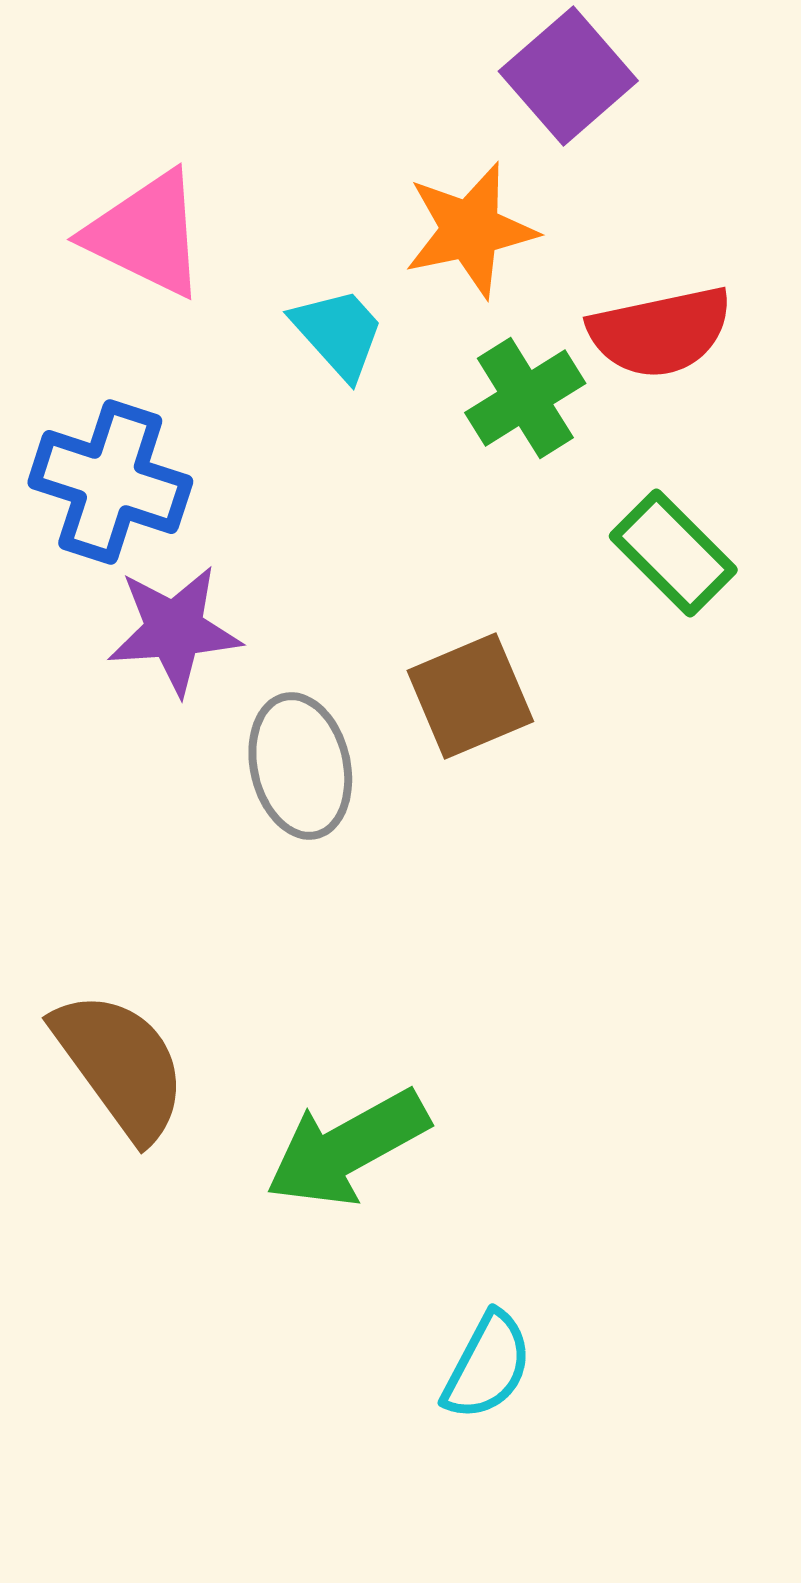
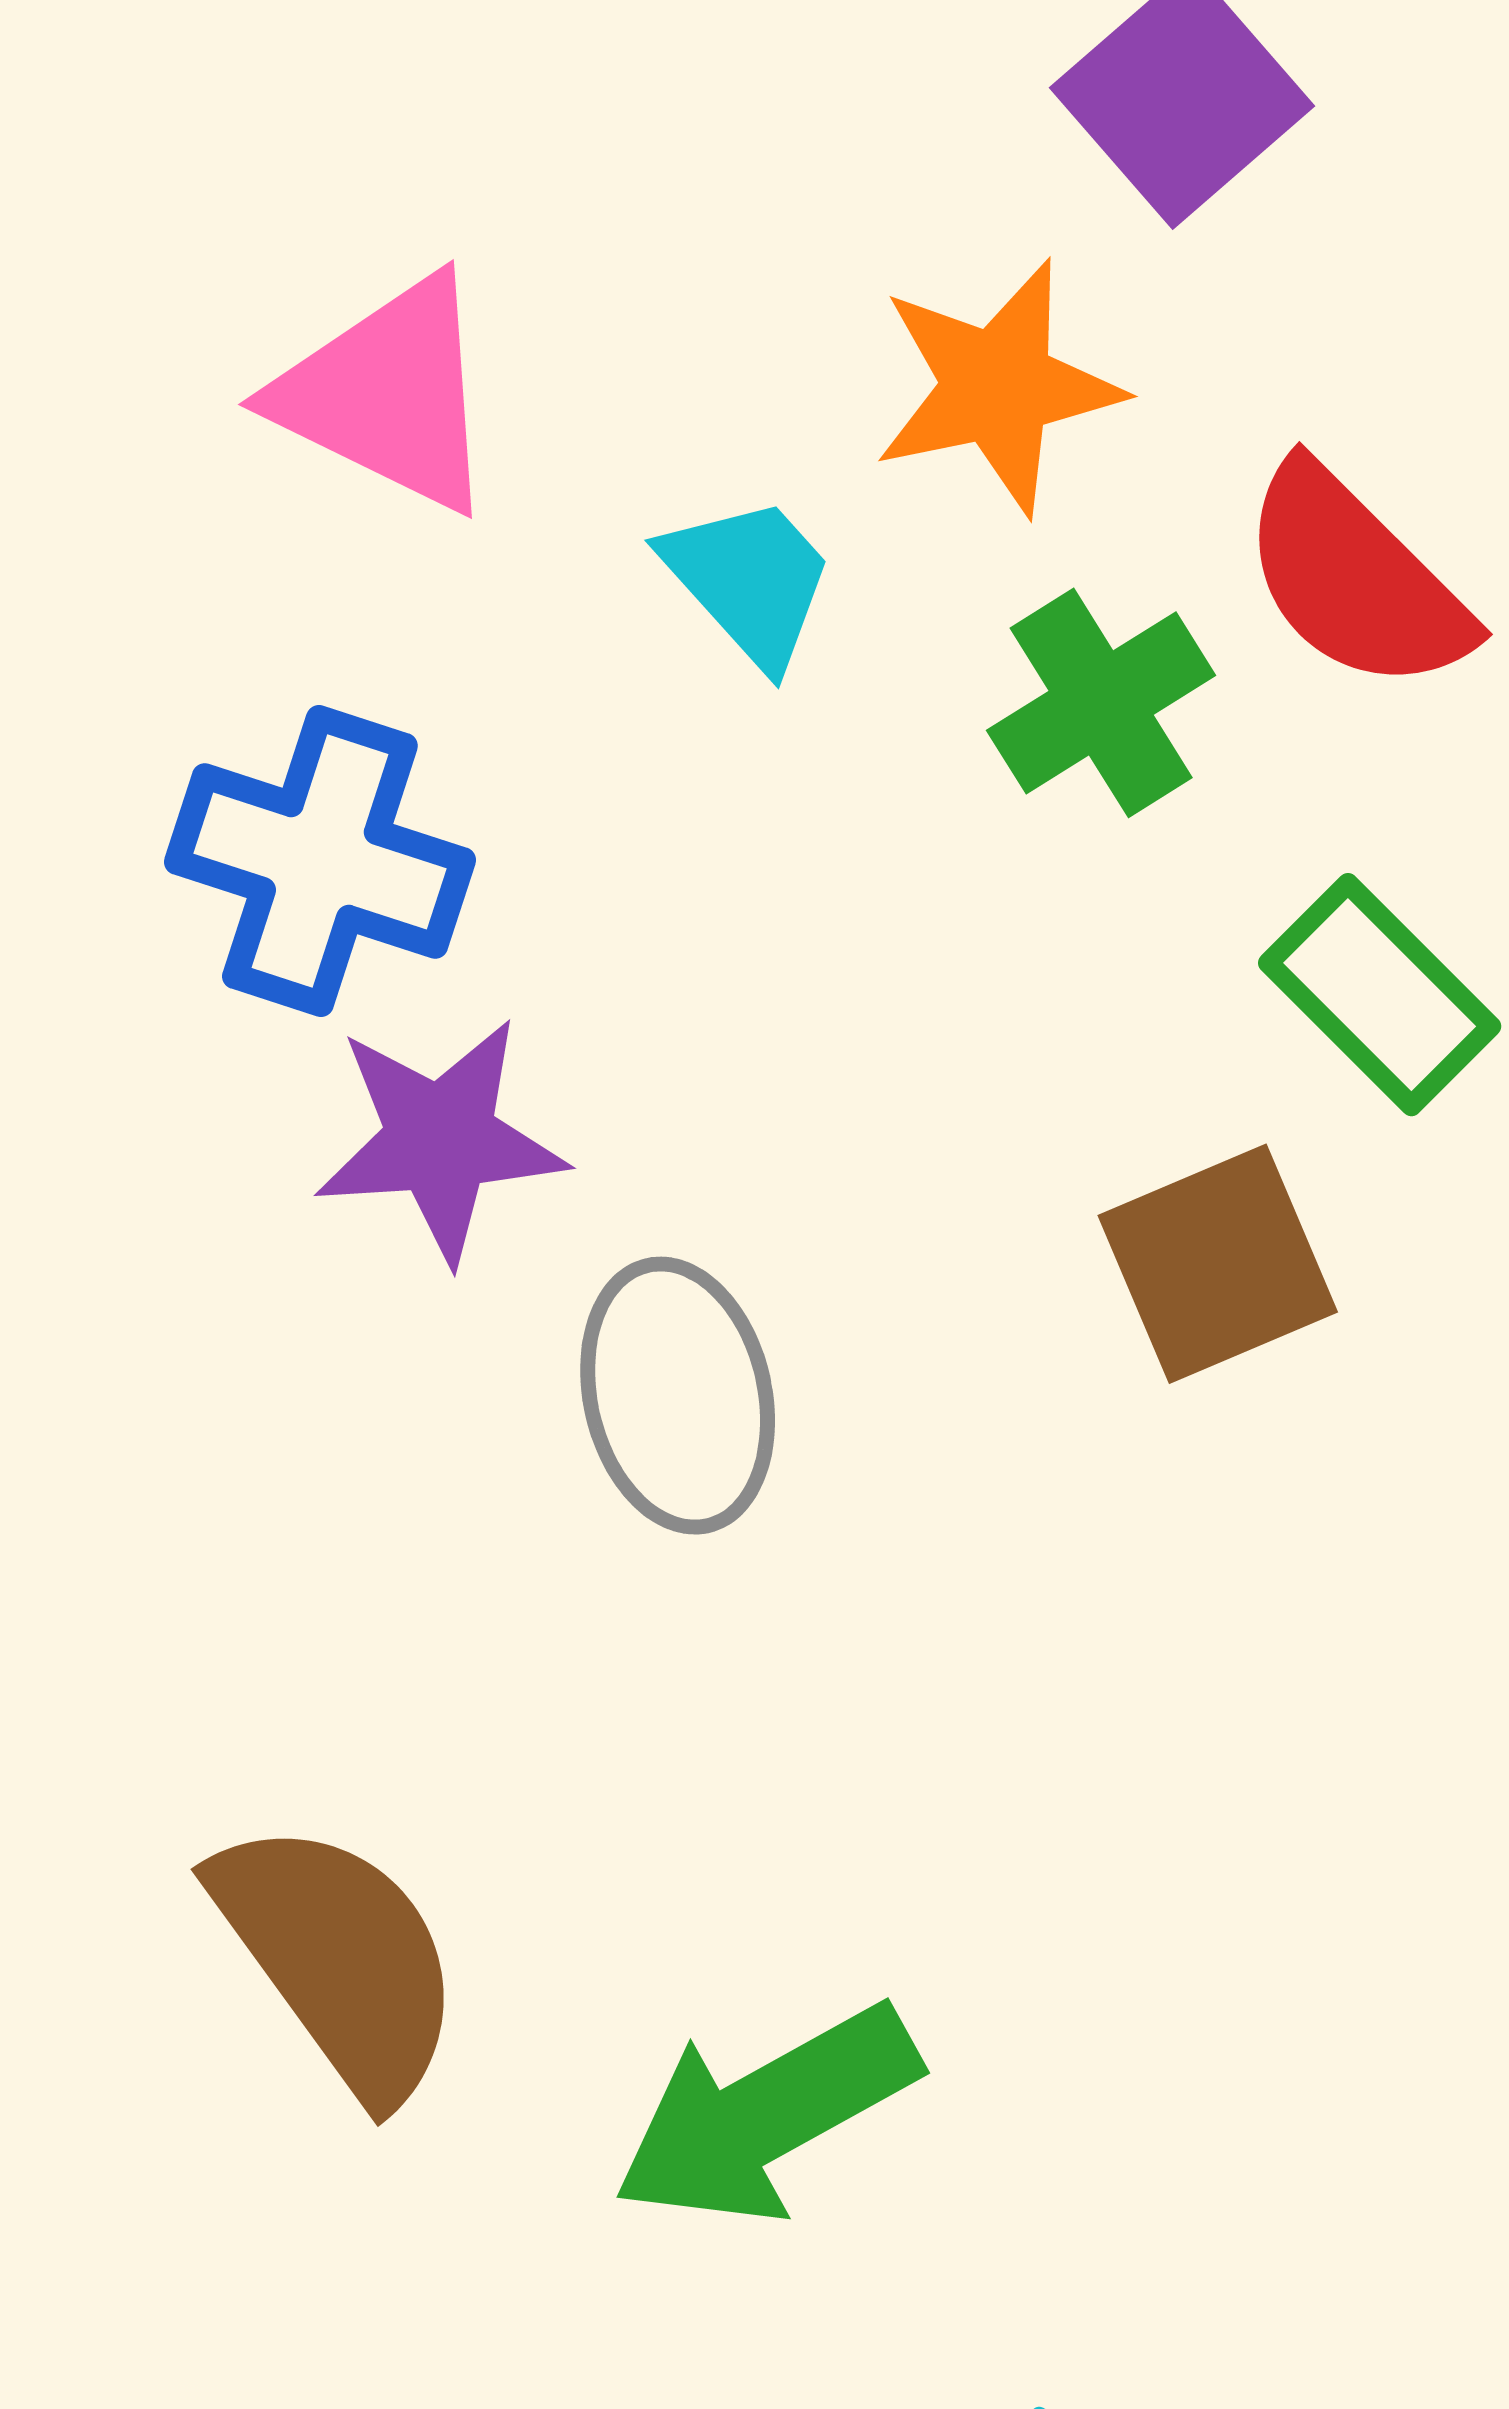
red semicircle: (660, 332) -> (1355, 579), turned 57
brown square: (470, 696) -> (1218, 1264), moved

